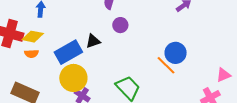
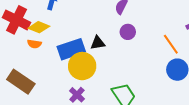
orange line: (166, 65) -> (171, 44), moved
yellow circle: (73, 78) -> (82, 66), moved

